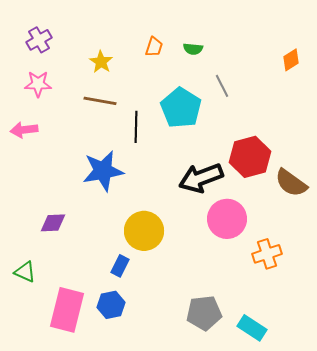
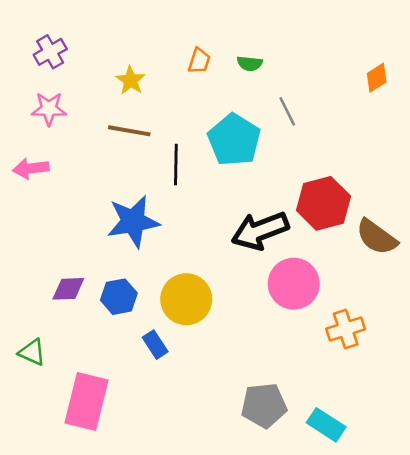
blue rectangle: (120, 266) -> (155, 345), turned -60
blue hexagon: (111, 305) -> (119, 297), moved

